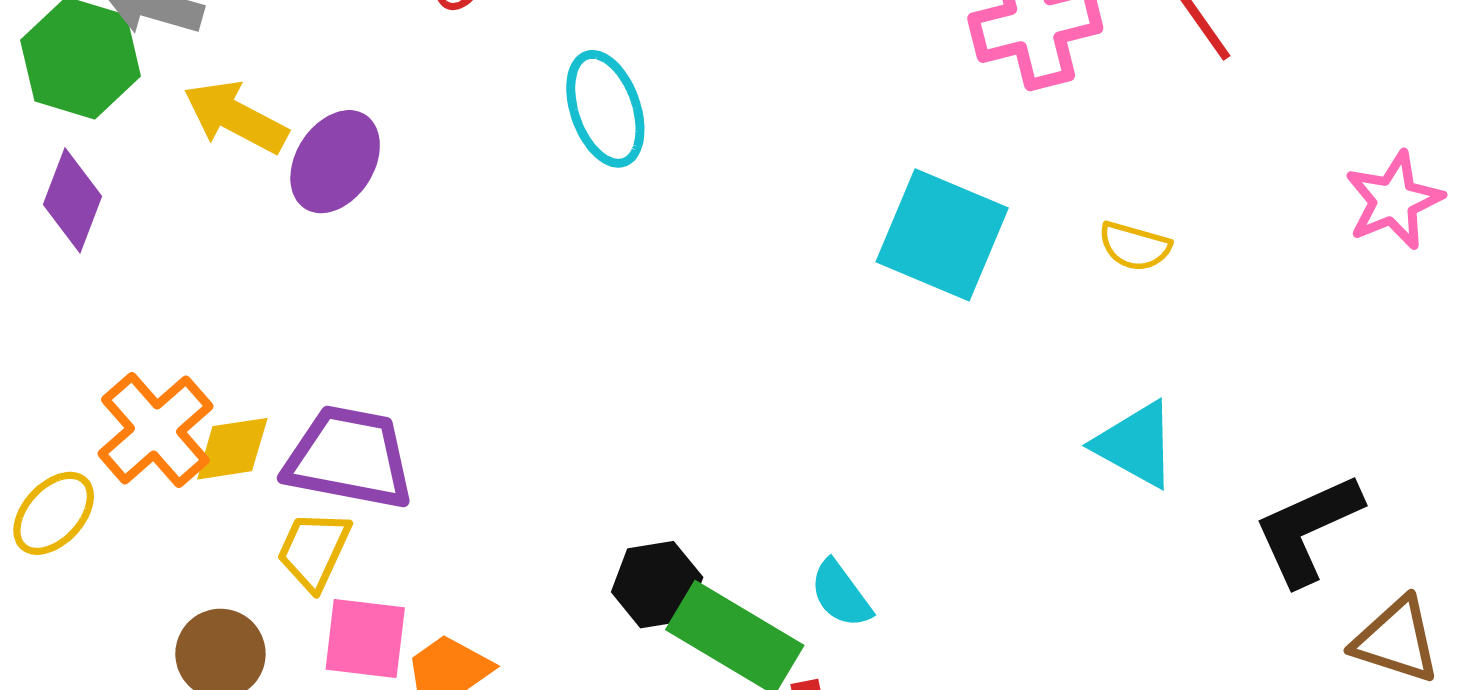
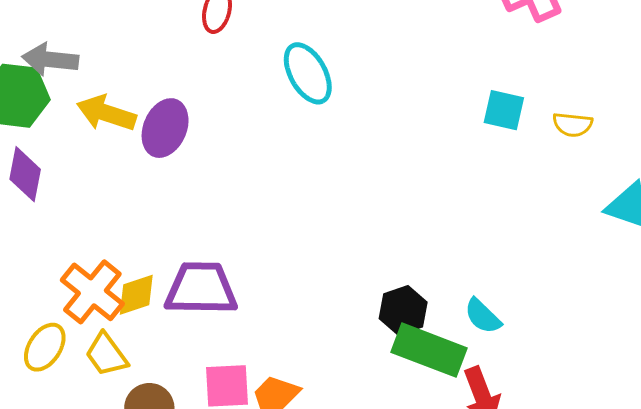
cyan square: (942, 235) -> (504, 110), size x0.6
yellow semicircle: (1135, 246) -> (573, 125), moved
yellow trapezoid: (314, 550) -> (106, 355), moved, turned -51
black hexagon: (657, 585) -> (403, 310), moved

